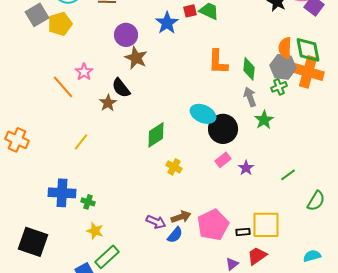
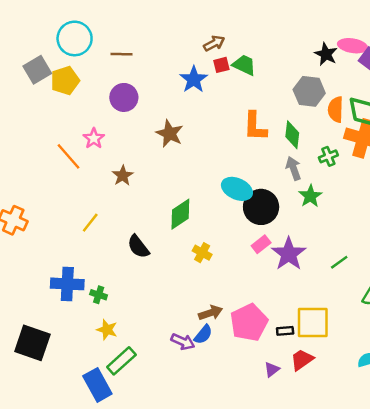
purple circle: (126, 35) -> (124, 97), moved
brown star: (136, 58) -> (170, 134), moved
gray hexagon: (283, 67) -> (309, 91), moved
black semicircle: (121, 88) -> (138, 247), moved
purple star: (246, 168) -> (289, 254), size x1.8
purple arrow: (156, 222) -> (183, 342), moved

